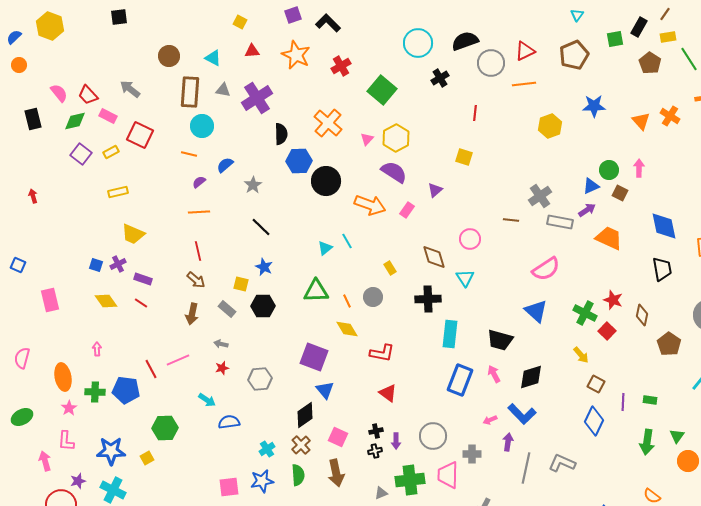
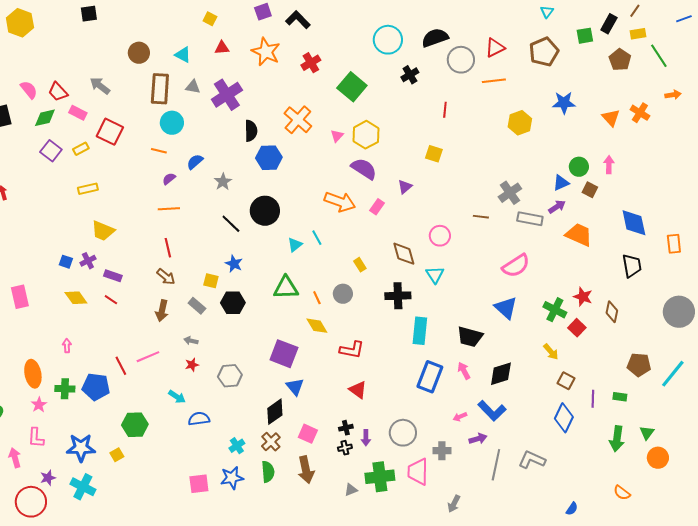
black circle: (326, 181) -> (265, 211), moved
brown pentagon: (669, 344) -> (639, 365), moved, turned -30
purple arrow: (508, 442) -> (478, 439), turned 66

